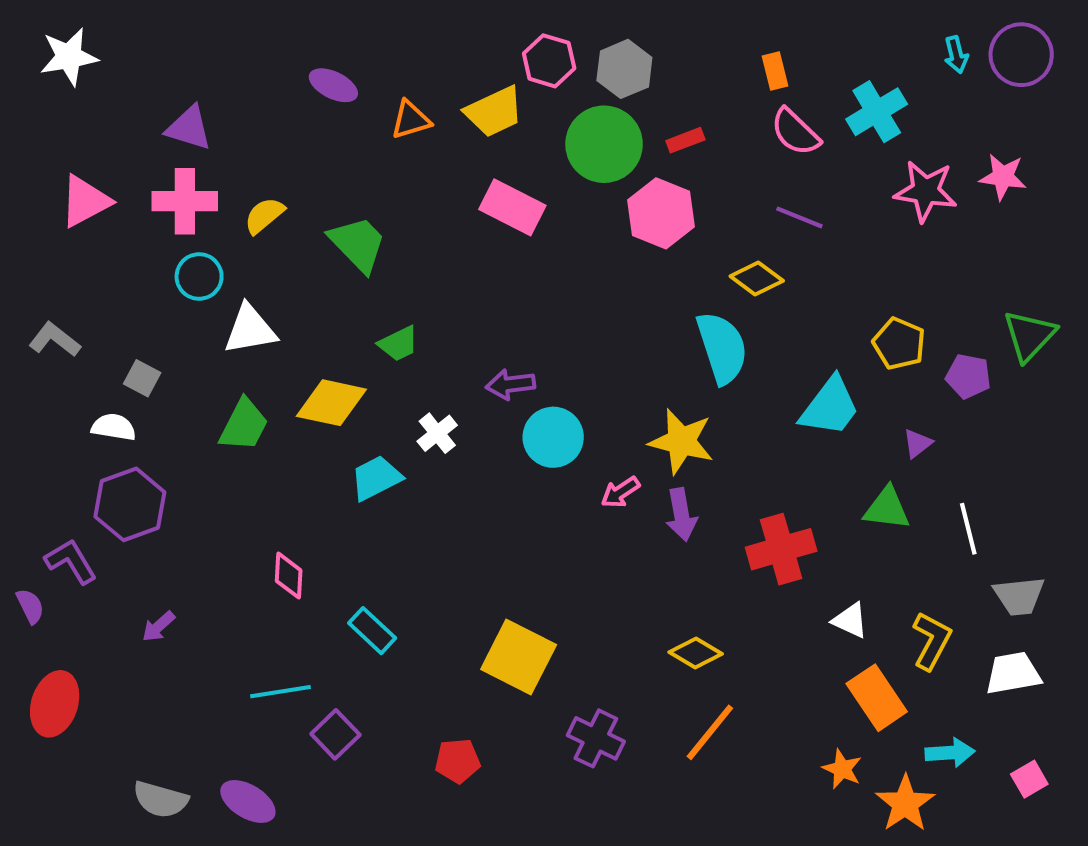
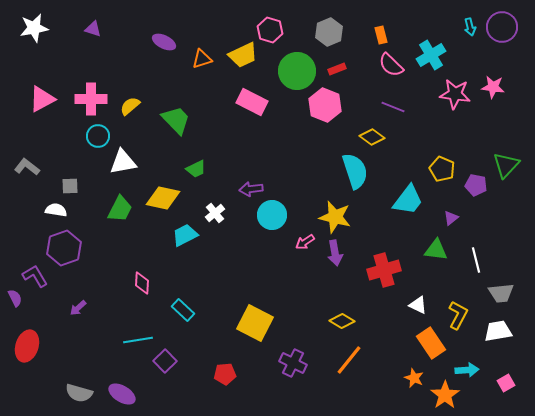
gray hexagon: (624, 69) -> (329, 32), moved
purple triangle: (189, 128) -> (93, 29), moved, size x0.7
gray square: (142, 378) -> (70, 186), turned -30

